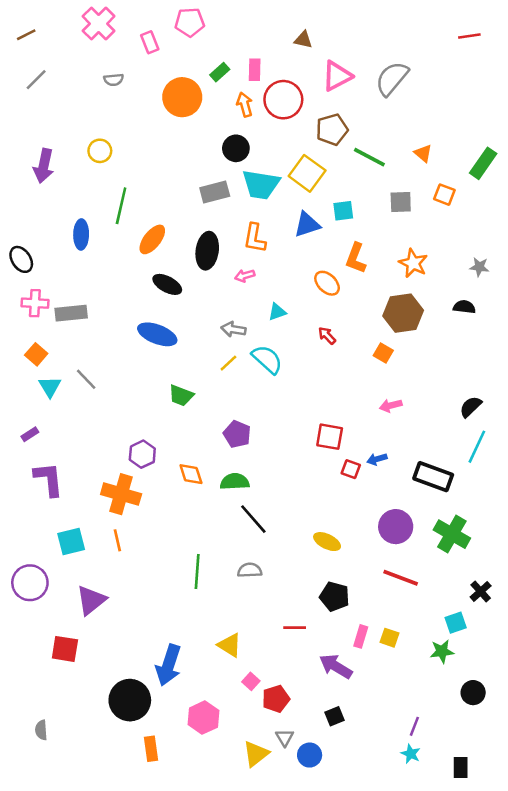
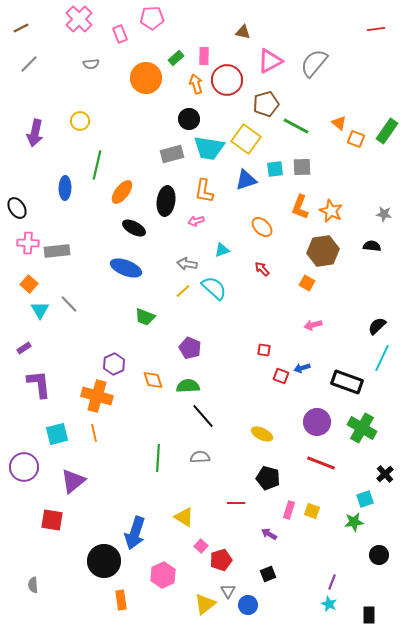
orange square: (444, 195) -> (356, 139), moved
gray square: (401, 202) -> (302, 167), moved
orange L-shape: (356, 258) -> (300, 207), moved
red square: (330, 437) -> (264, 350), size x0.6
purple arrow: (336, 666) -> (269, 534), size x0.6

